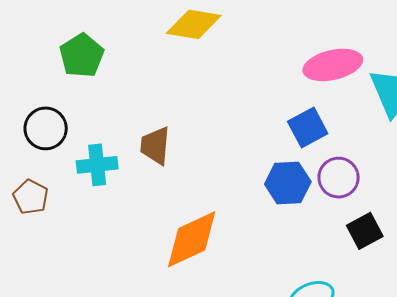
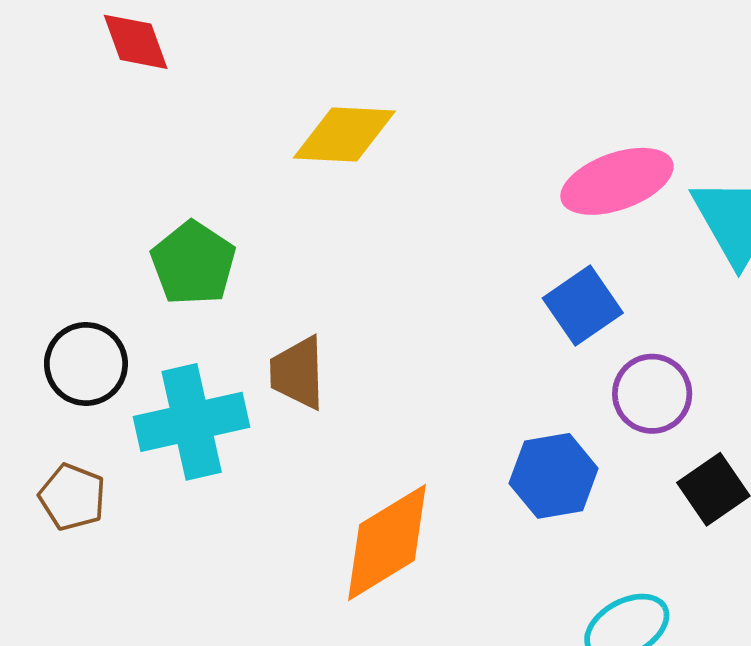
green pentagon: (82, 56) -> (193, 263), moved
cyan cross: (97, 165) -> (192, 422), size x1.4
blue hexagon: (288, 183) -> (554, 476), moved

